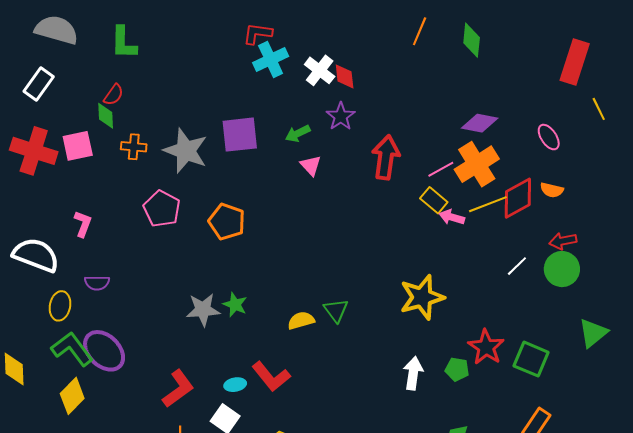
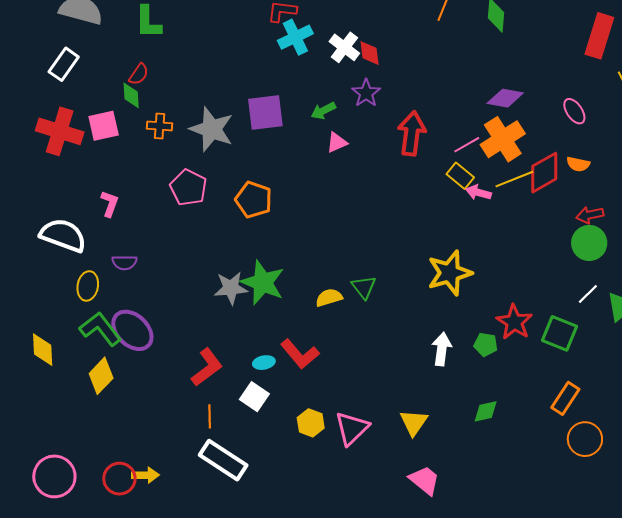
pink triangle: (311, 165) -> (337, 142), turned 50
white line: (517, 266) -> (588, 294), moved
green star: (235, 305) -> (263, 283), size x1.8

